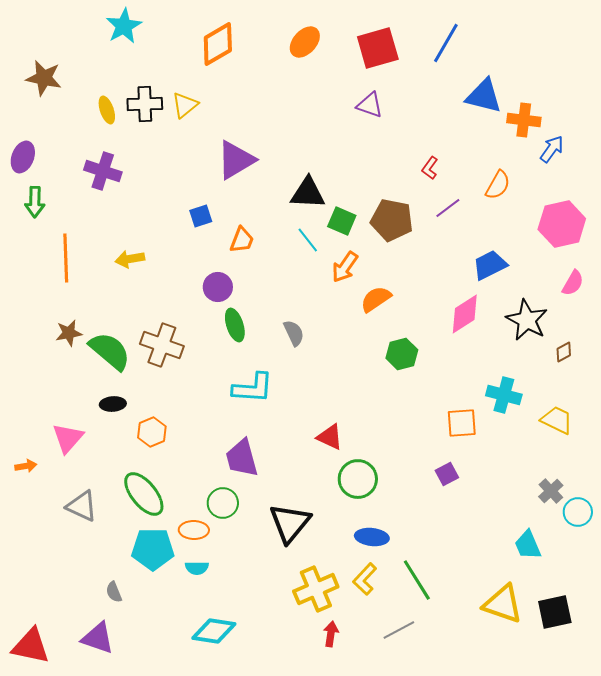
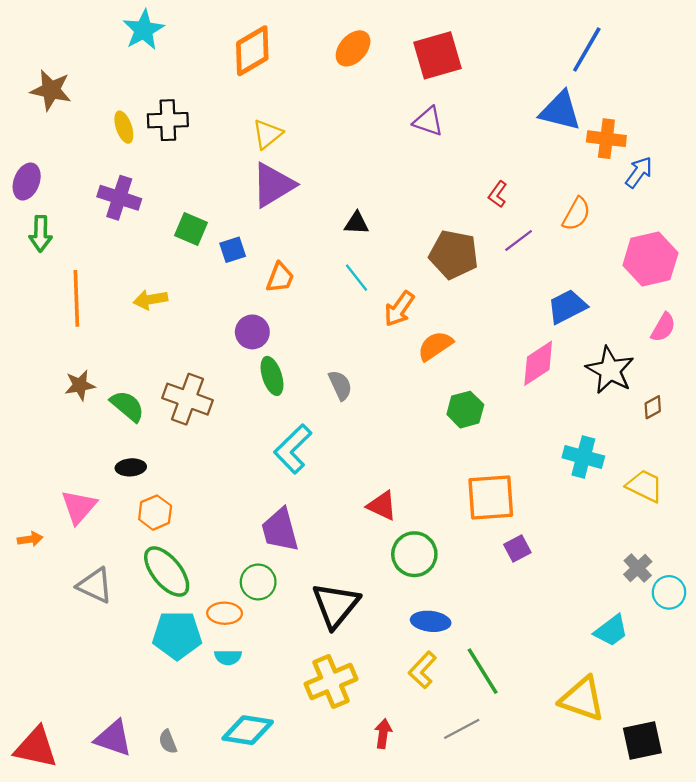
blue line: (446, 43) -> (587, 50), moved
yellow triangle: (185, 105) -> (267, 134), moved
black triangle: (308, 193) -> (356, 223), size x0.6
green square: (342, 221) -> (191, 229), moved
green semicircle: (110, 351) -> (127, 406), size x0.7
cyan L-shape: (253, 388) -> (293, 449), turned 132
orange square: (462, 423) -> (491, 497), moved, size x1.4
orange hexagon: (152, 432) -> (155, 513), moved
cyan trapezoid: (528, 545) -> (611, 631), turned -104
yellow cross: (316, 589) -> (331, 682), moved
gray semicircle: (114, 592) -> (168, 742), moved
black square: (555, 612) -> (642, 741), moved

